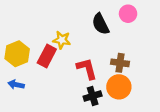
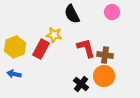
black semicircle: (101, 24) -> (72, 14), moved
red L-shape: (87, 69) -> (86, 48), moved
black cross: (93, 96) -> (81, 84), turned -35

